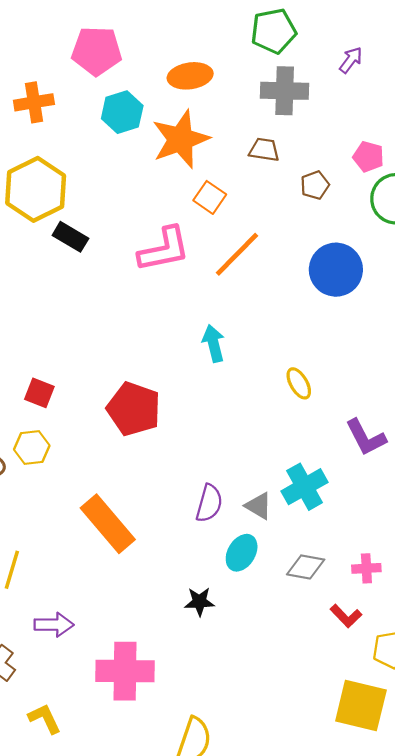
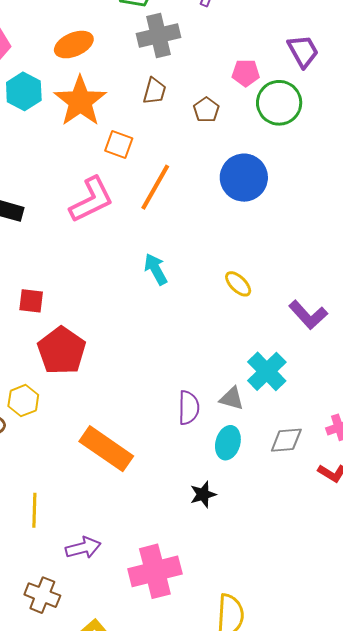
brown trapezoid: (264, 150) -> (154, 91), turned 112
red square: (39, 393) -> (31, 301), moved
red pentagon: (134, 409) -> (62, 351), moved, turned 30

